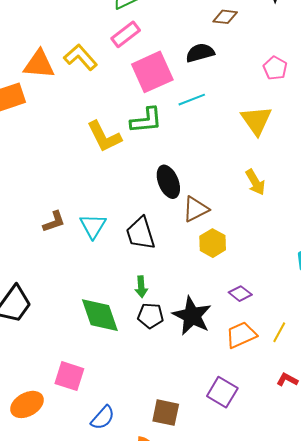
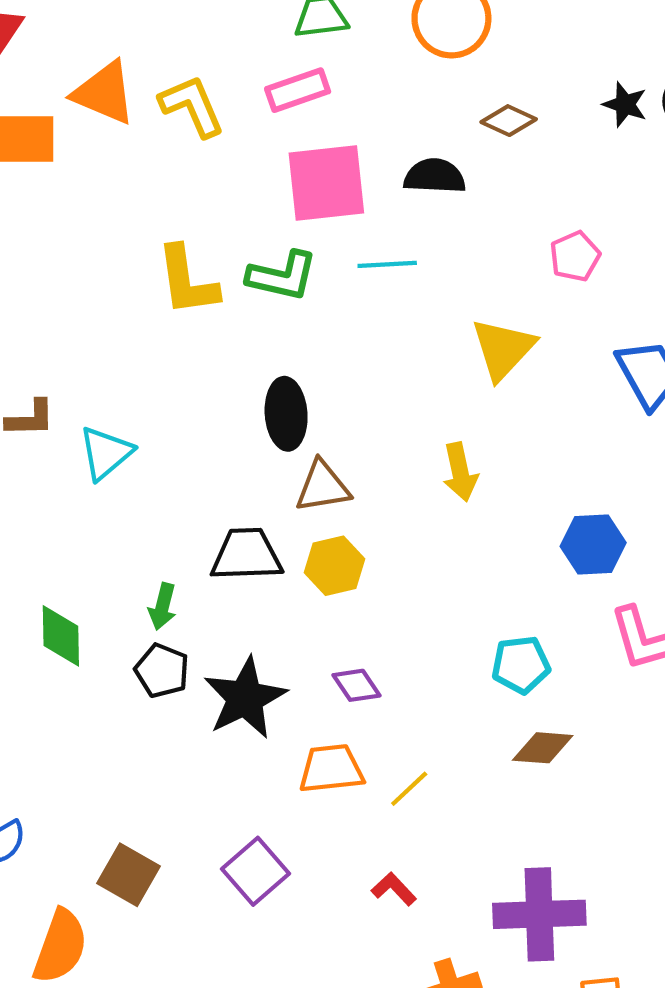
black trapezoid: (140, 233) -> (246, 555), moved, turned 87
green diamond: (100, 315) -> (61, 636), size x0.7

